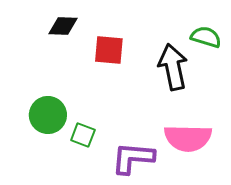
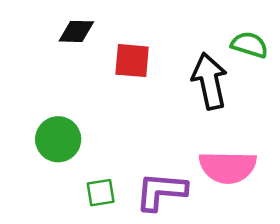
green square: (83, 135) -> (101, 193), moved, turned -30

